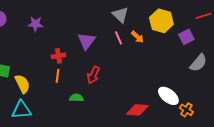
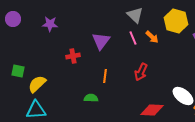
red arrow: (93, 75) -> (141, 72), moved
orange line: (57, 76) -> (105, 76), moved
yellow semicircle: (22, 84) -> (37, 84), turned -108

